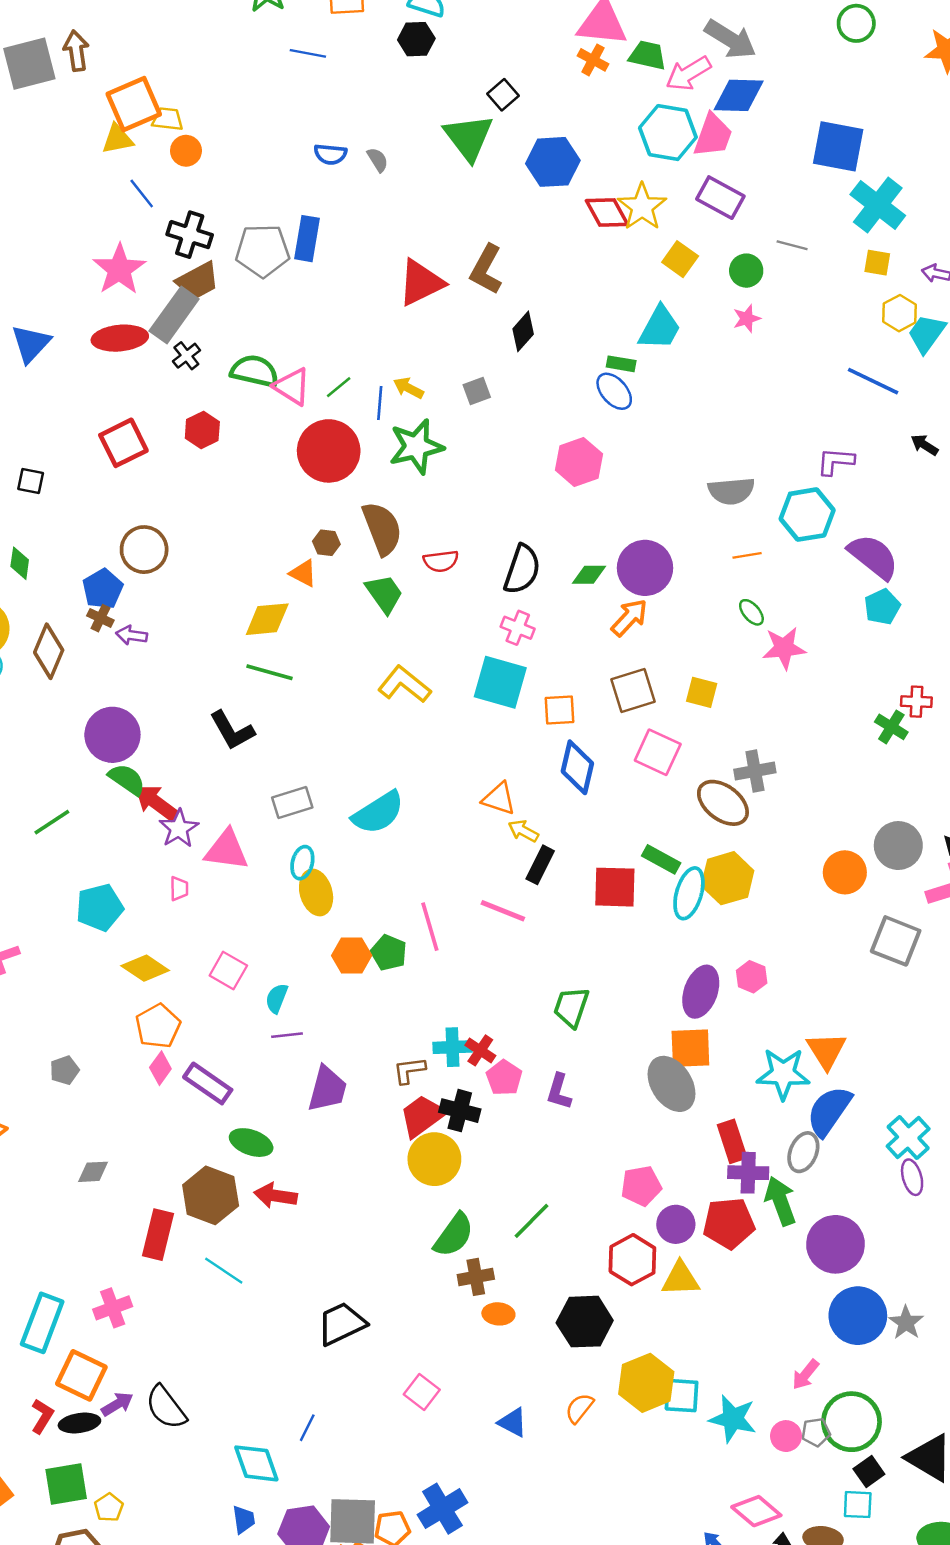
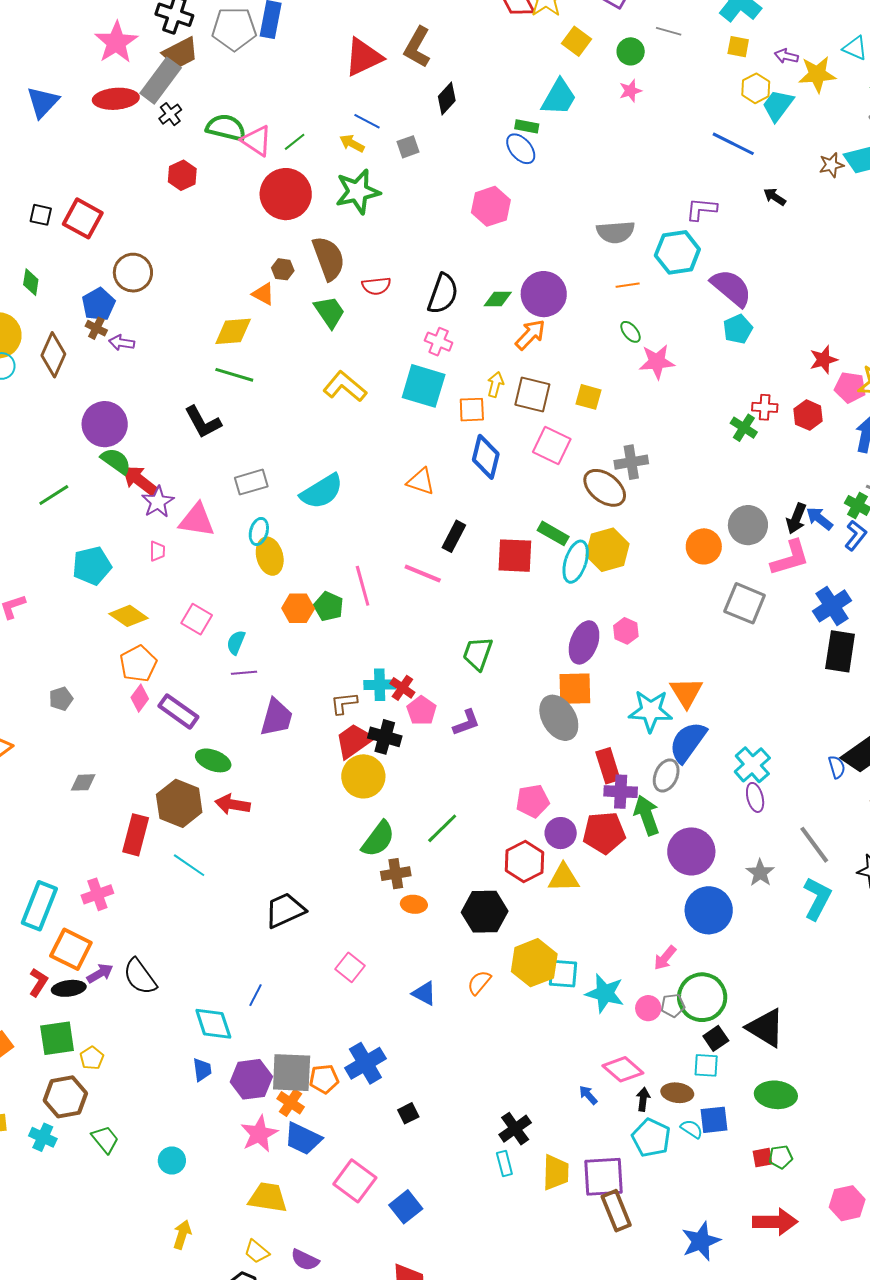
blue line: (380, 403) -> (367, 121), moved, turned -68
red square: (123, 443) -> (83, 218), moved, turned -36
brown square: (633, 690) -> (532, 394), turned 30
yellow arrow: (523, 831) -> (495, 384), moved, turned 75
purple L-shape: (559, 1092) -> (466, 723), turned -128
gray star: (906, 1323) -> (760, 873), moved

